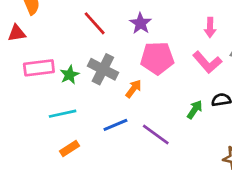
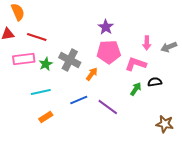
red line: (95, 23) -> (37, 37), moved, turned -30
purple star: (140, 23) -> (106, 27), moved
pink arrow: (210, 27) -> (147, 43), moved
pink L-shape: (207, 62) -> (136, 64), moved, turned 150

